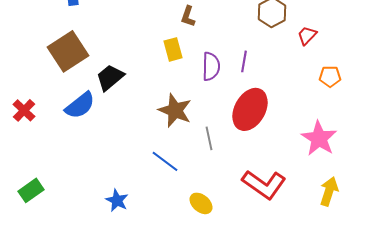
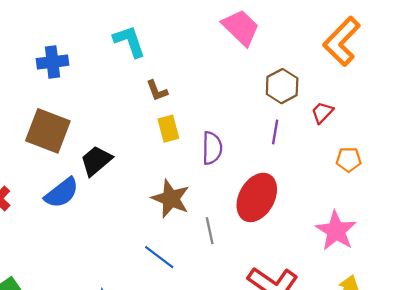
brown L-shape: (188, 16) -> (157, 91), moved, turned -40
brown square: (68, 51) -> (48, 131), turned -36
purple line: (244, 61) -> (275, 132), moved

